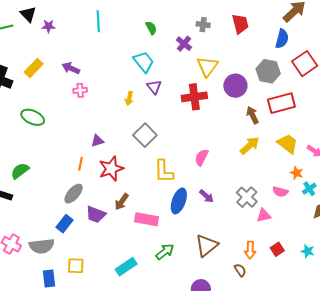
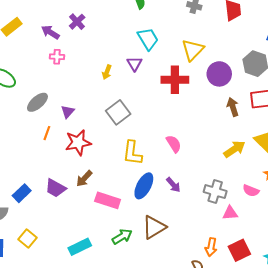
purple cross: (184, 44) -> (77, 22), moved
cyan trapezoid: (144, 62) -> (148, 39), moved
purple triangle: (97, 141) -> (68, 112), turned -40
yellow arrow: (250, 146) -> (234, 149), moved
pink semicircle: (202, 157) -> (174, 144), turned 114
gray ellipse: (74, 194) -> (37, 102), moved
gray cross: (247, 197) -> (215, 192), turned -35
brown triangle: (206, 245) -> (154, 227), moved
red square: (277, 249) -> (239, 250), size x1.5
yellow square: (76, 266) -> (27, 239), turned 30

